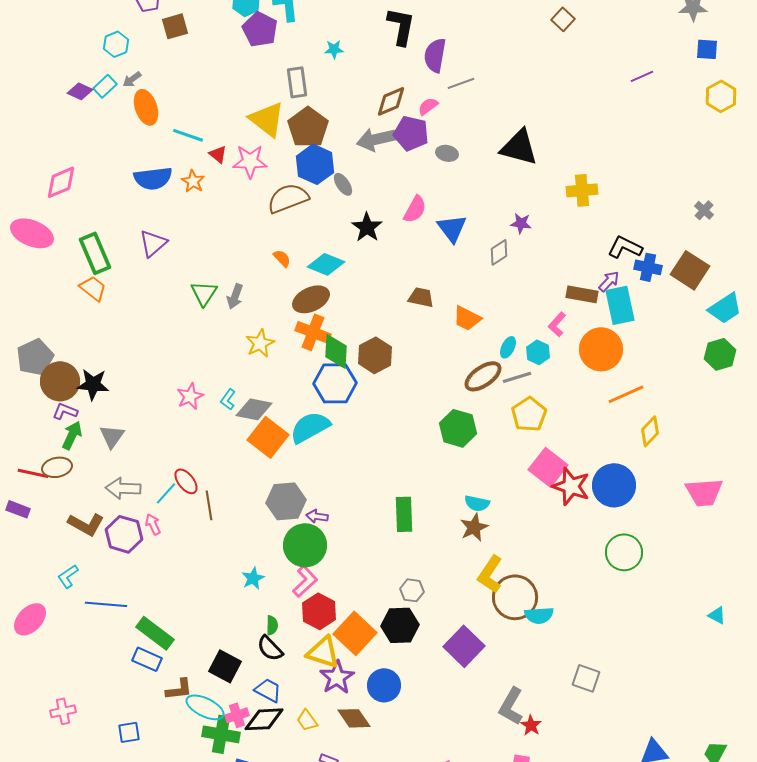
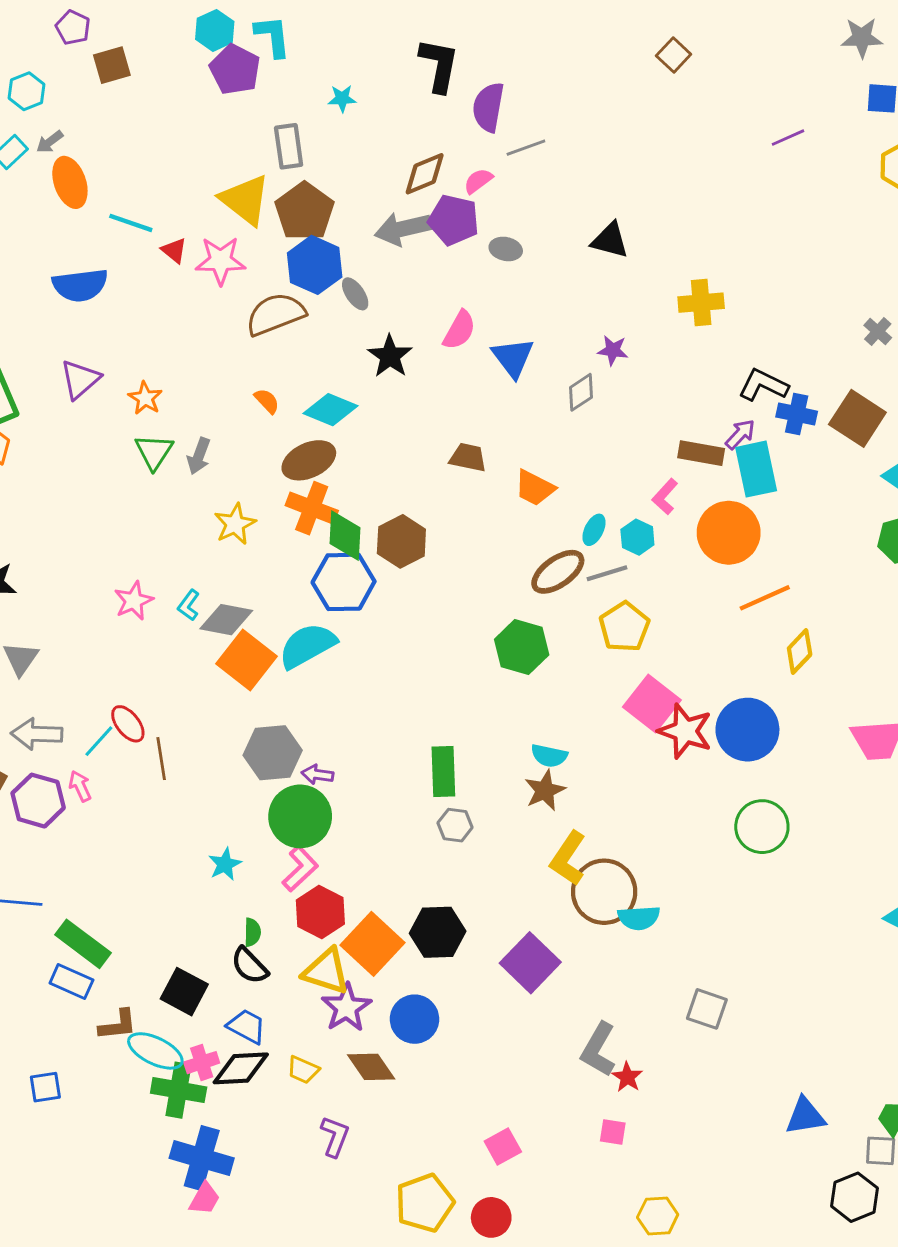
black triangle: (519, 147) -> (610, 240), size x0.7
orange star: (193, 181) -> (145, 398), moved
gray hexagon: (412, 590) -> (455, 825), moved
yellow trapezoid: (307, 720) -> (303, 1070), turned -30

